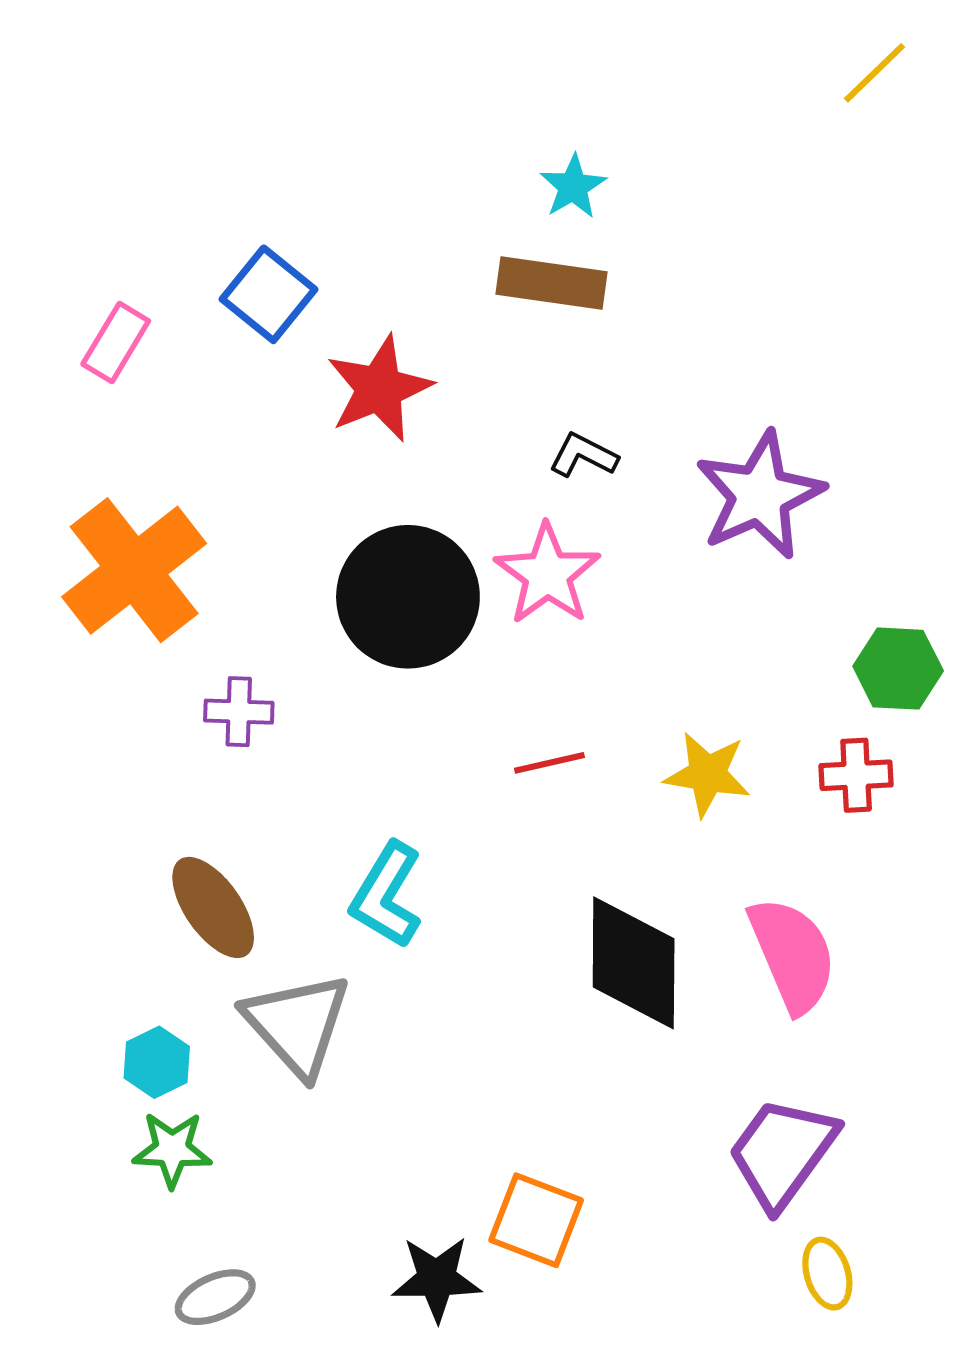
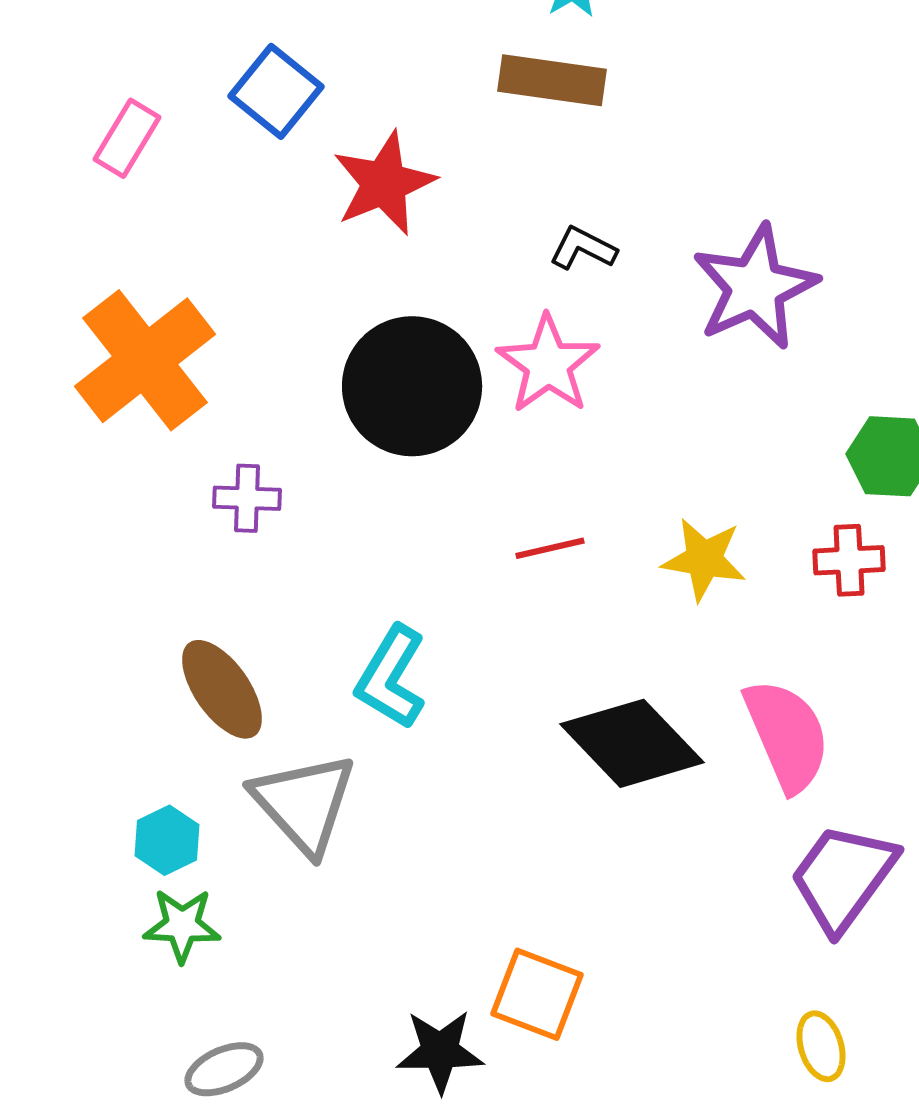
black diamond: (634, 963) -> (632, 743), turned -44
purple trapezoid: (782, 1153) -> (843, 877), moved

